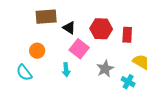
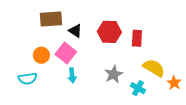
pink square: (79, 49) -> (66, 53), moved
cyan semicircle: (24, 73) -> (28, 79), turned -60

